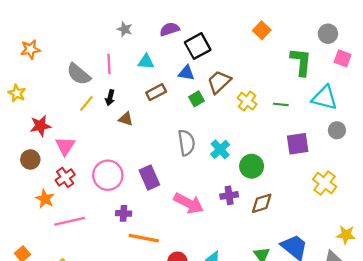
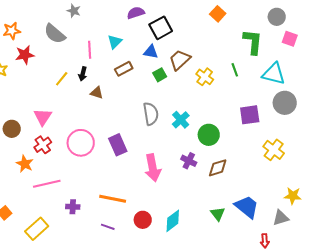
gray star: (125, 29) -> (74, 11), moved
cyan triangle: (146, 62) -> (115, 42), turned -49
pink line: (109, 64) -> (90, 50), moved
gray semicircle: (79, 74) -> (55, 34), moved
green line: (281, 104) -> (235, 70), moved, turned 64
red star: (40, 126) -> (25, 55), moved
gray circle: (337, 130) -> (285, 103), size x1.5
purple cross: (229, 195) -> (189, 161), turned 35
pink arrow: (189, 203) -> (153, 168), turned 52
purple cross: (124, 213) -> (73, 207), moved

